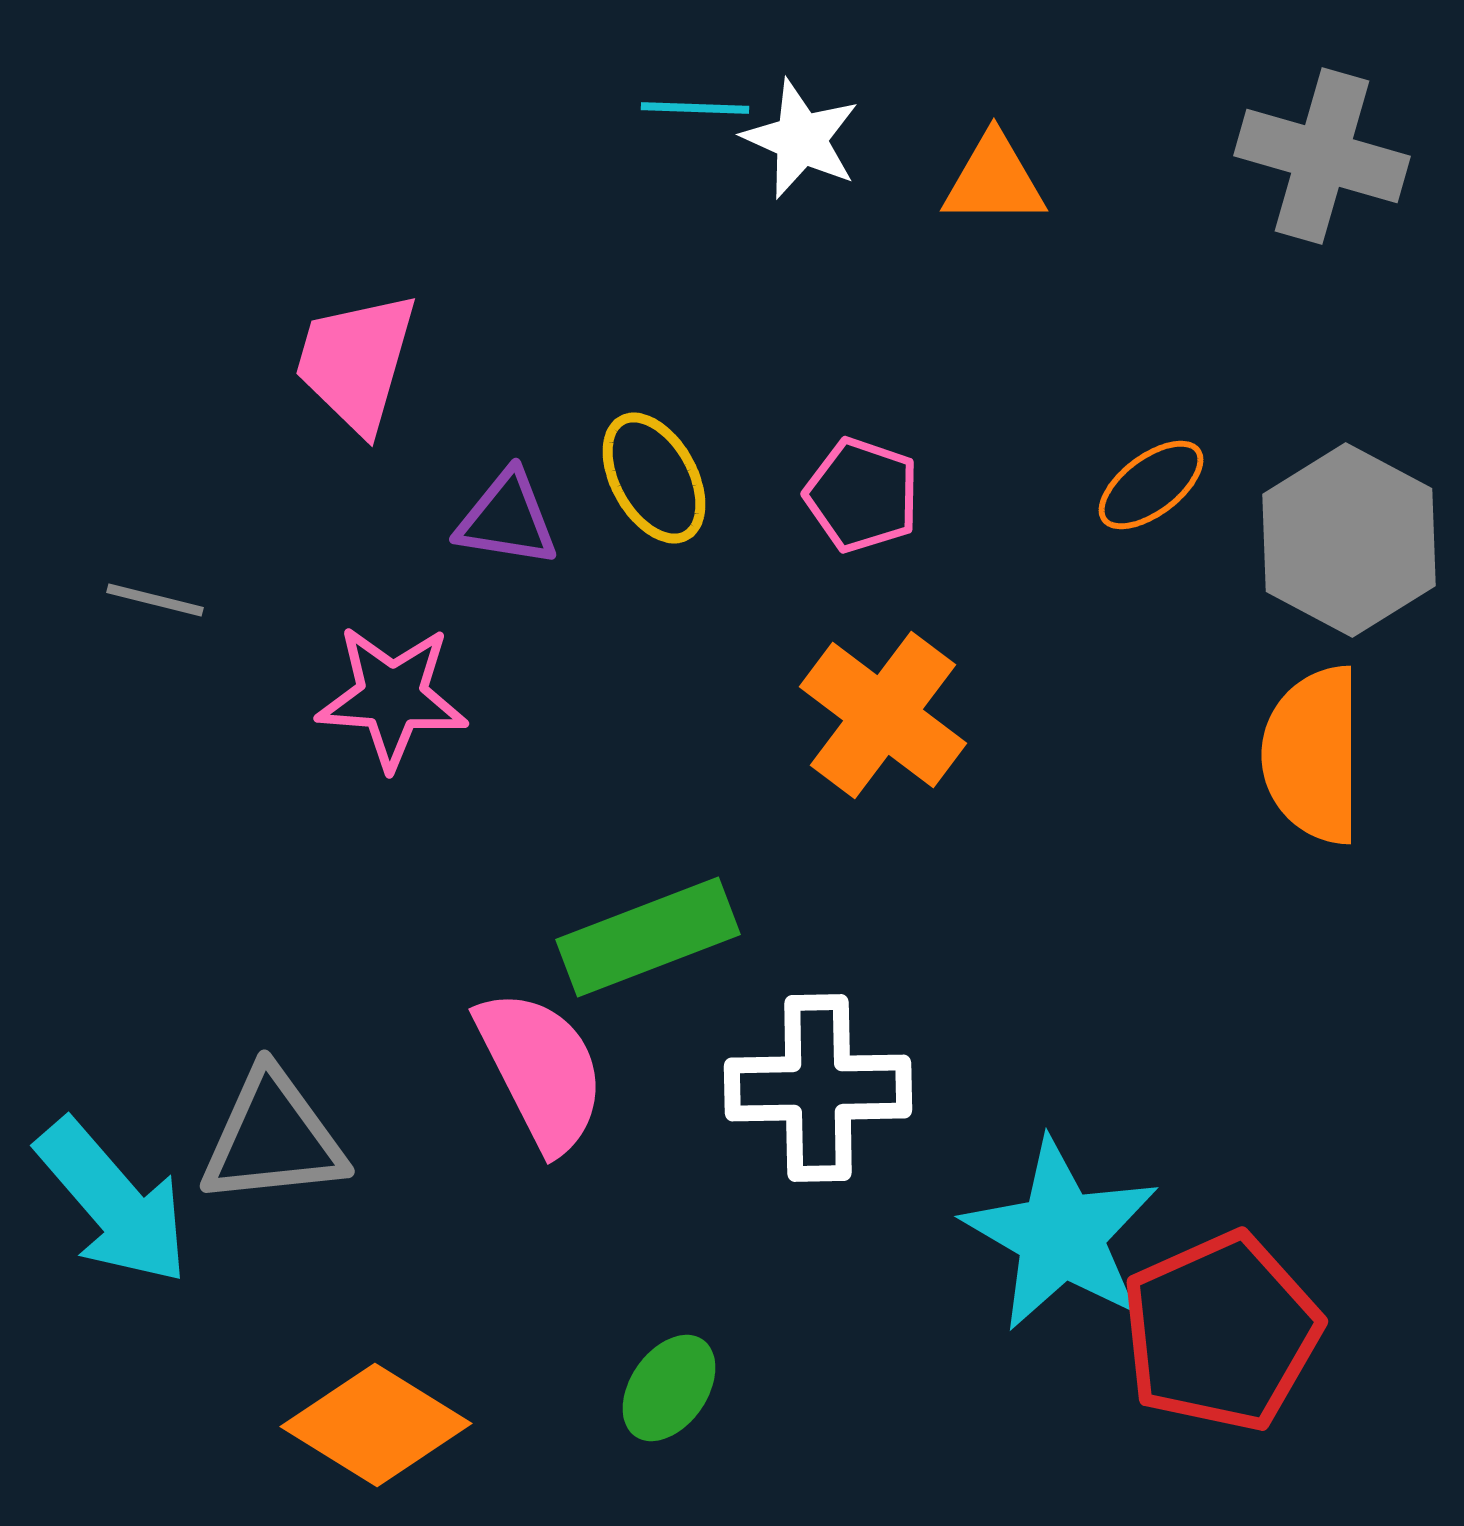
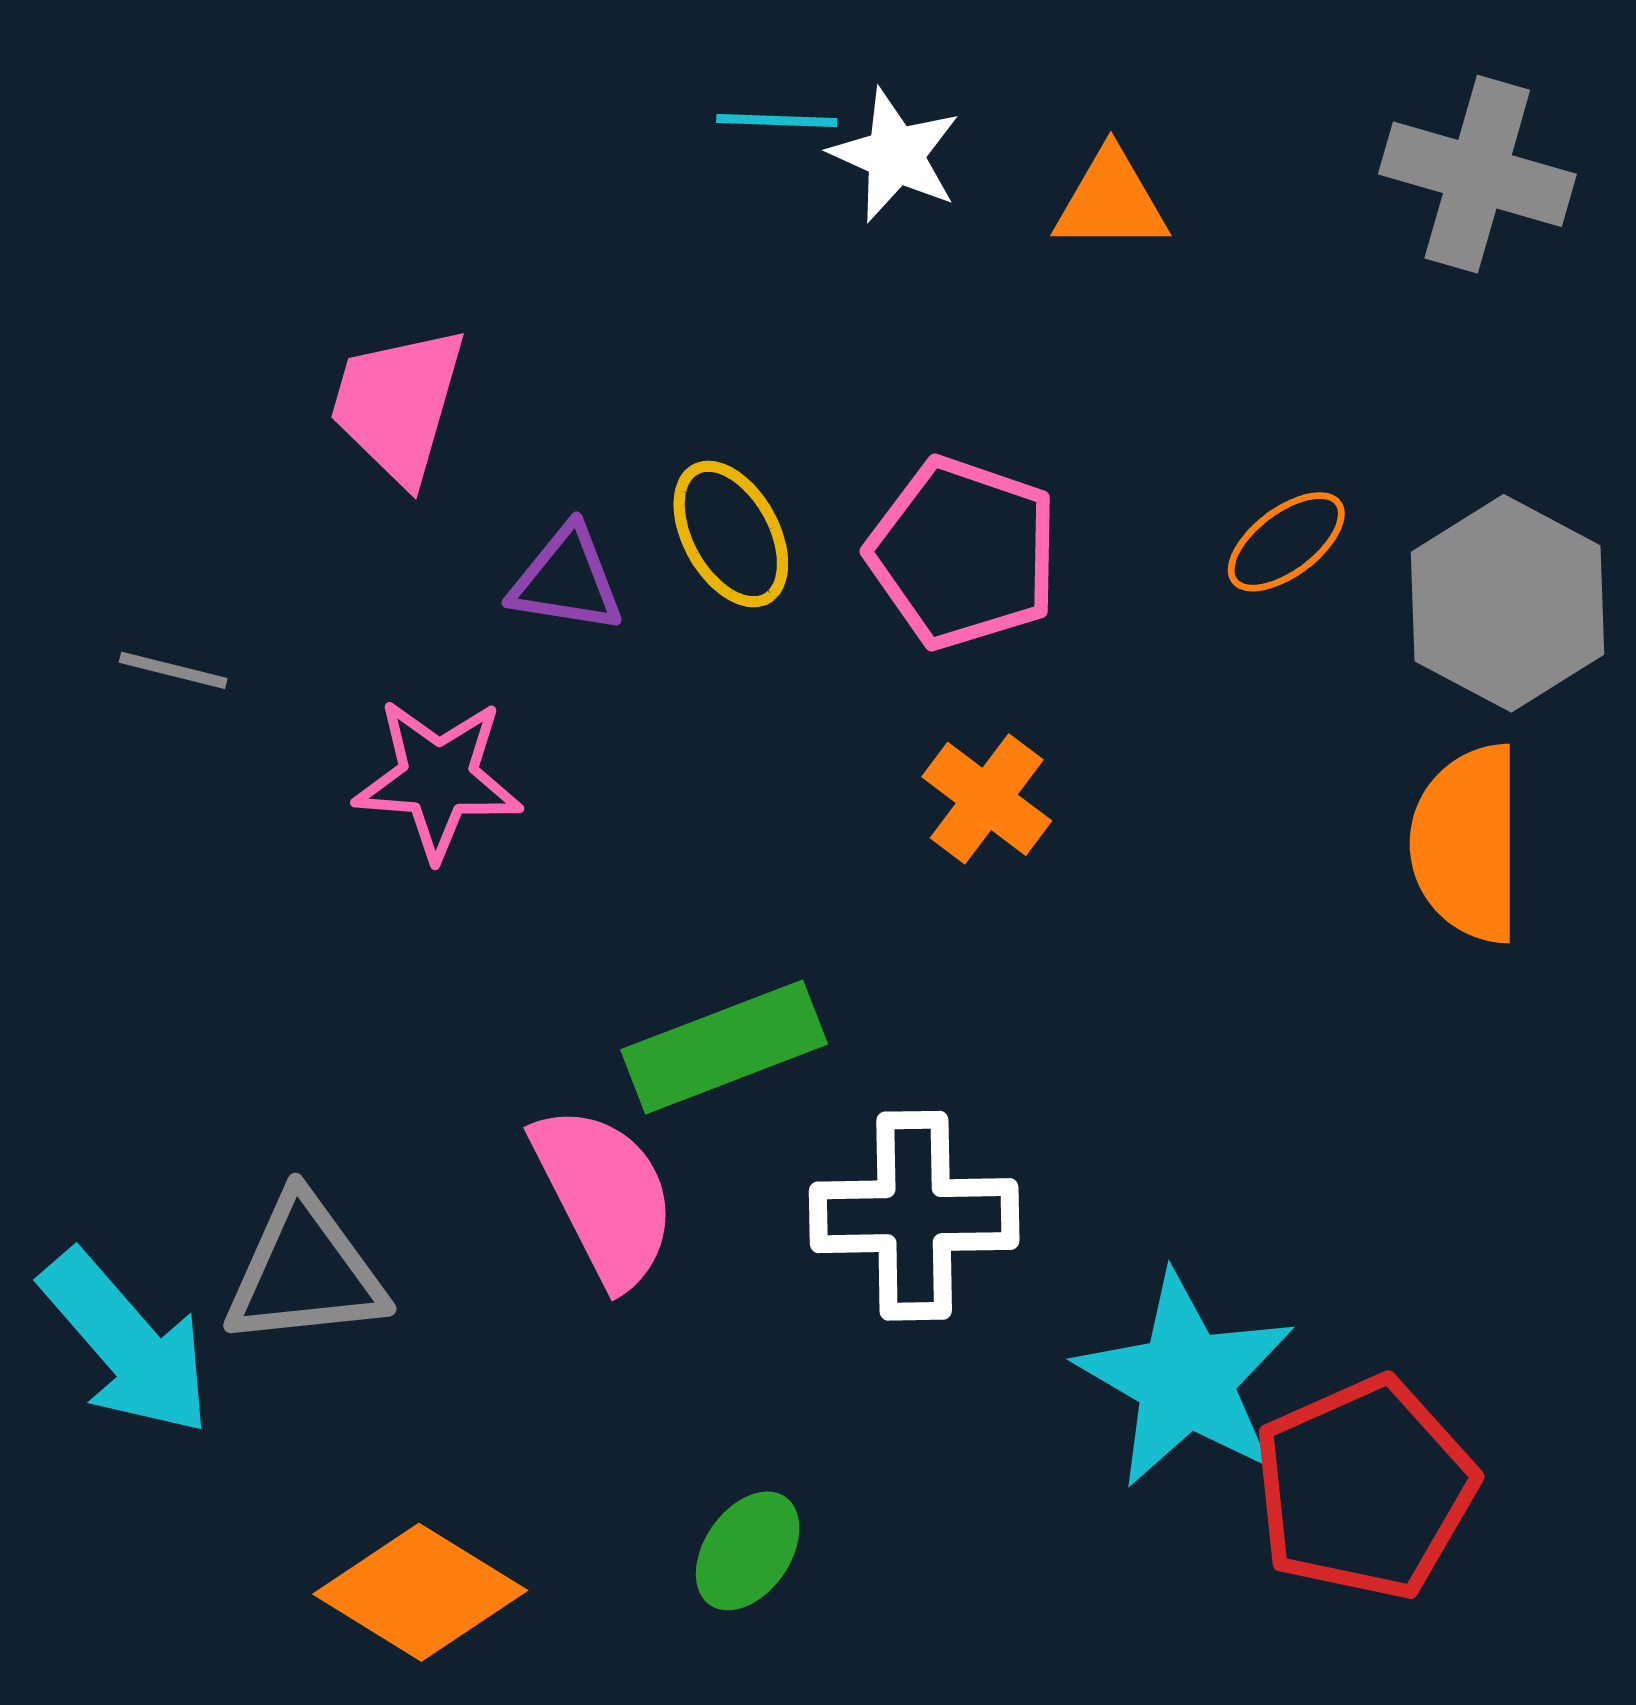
pink pentagon: (862, 495) -> (963, 553), size x1.5
orange cross: (883, 715) -> (987, 799), size x0.7

